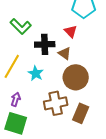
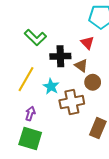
brown circle: (76, 77) -> (93, 82), moved, size x0.6
brown cross: (56, 103) -> (72, 102), moved

